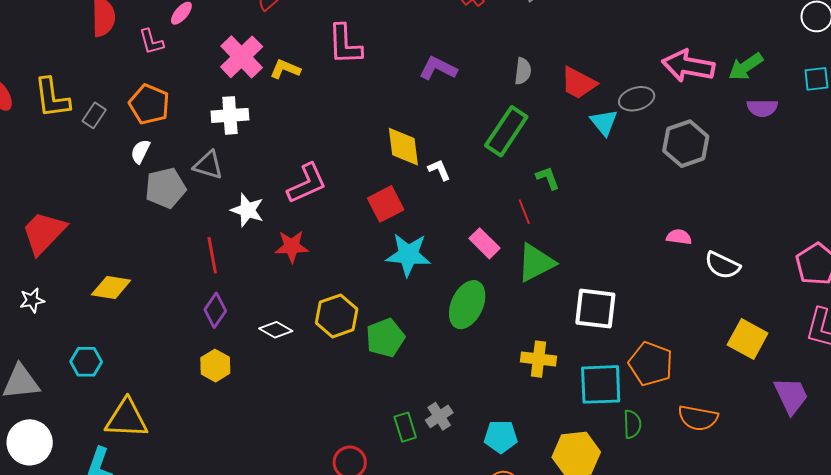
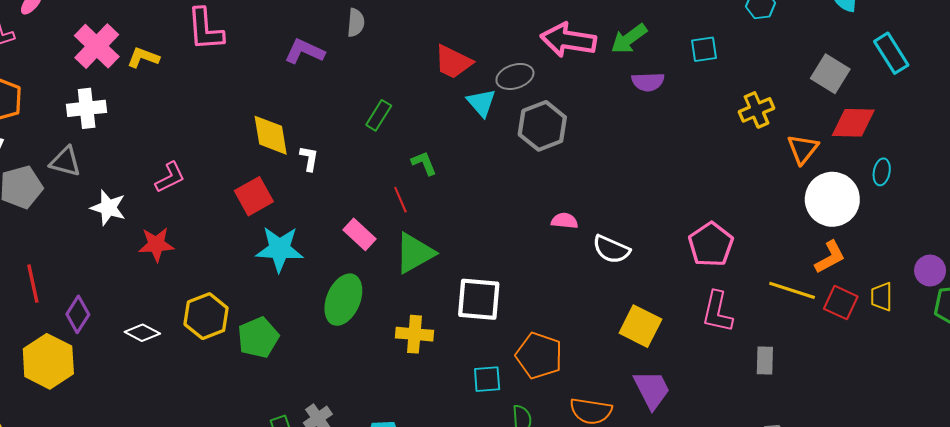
gray semicircle: (523, 71) -> (356, 23), moved
green rectangle: (506, 131) -> (379, 115), size x0.6
gray hexagon: (686, 144) -> (542, 126), moved
white L-shape: (439, 170) -> (309, 158), turned 35
pink L-shape: (307, 183) -> (170, 177), size x0.7
red line: (212, 255) -> (33, 284), moved
yellow cross: (539, 359) -> (414, 334), moved
yellow hexagon: (215, 366) -> (48, 361), moved, size x1.6
cyan square: (601, 384) -> (487, 379), size x0.6
purple trapezoid: (791, 396) -> (652, 390), moved

